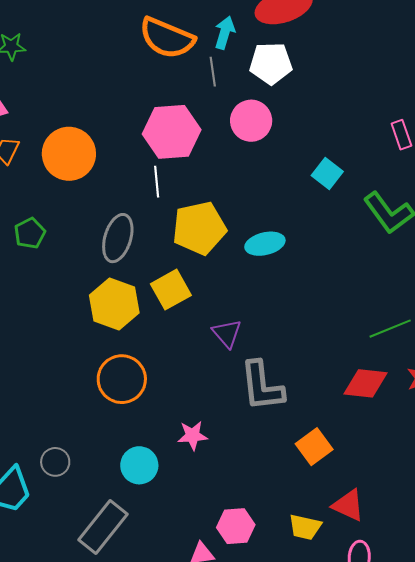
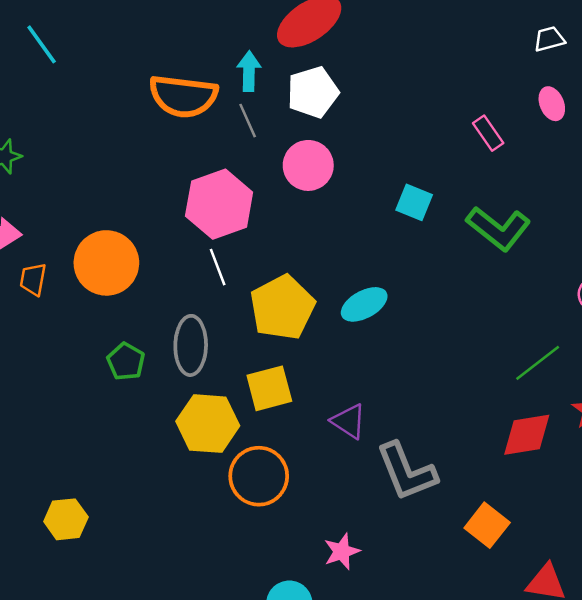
green pentagon: (30, 233) -> (126, 362), moved
yellow square: (171, 290) -> (269, 388), turned 30
orange circle: (122, 379) -> (259, 476), moved

